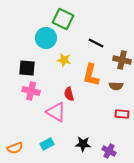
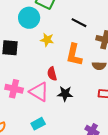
pink cross: (31, 91) -> (14, 89), moved
cyan rectangle: (47, 144) -> (38, 124), moved
black star: (83, 144) -> (65, 94), moved

